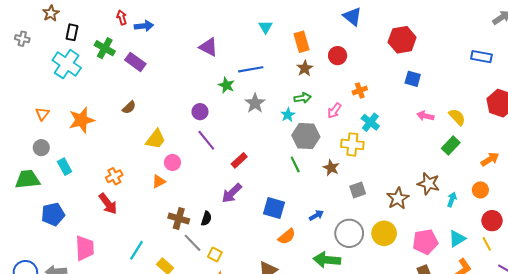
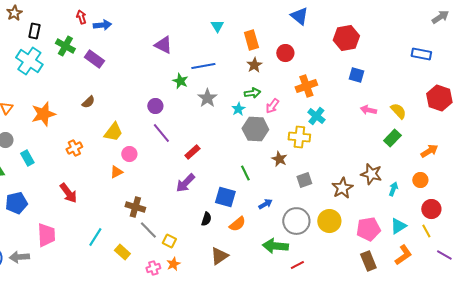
orange cross: (360, 90) -> (306, 86), size x1.5
pink arrow: (334, 111) -> (272, 106), moved
green line: (295, 165) -> (245, 173), moved
orange cross: (114, 176) -> (74, 148), moved
black semicircle: (206, 219) -> (206, 219), moved

